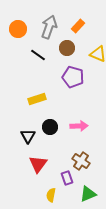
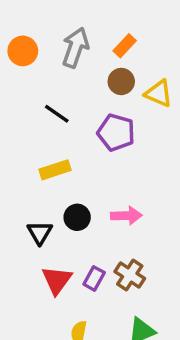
brown circle: (67, 48) -> (121, 81), moved
black line: (38, 55) -> (57, 114), moved
purple rectangle: (67, 178) -> (94, 278), moved, turned 48

